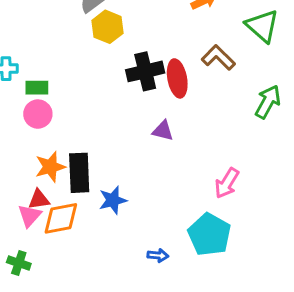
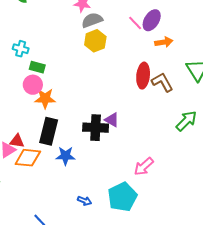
black cross: (145, 71) -> (96, 128), moved
red ellipse: (177, 78) -> (143, 76), moved
orange star: (50, 167) -> (45, 98), moved

